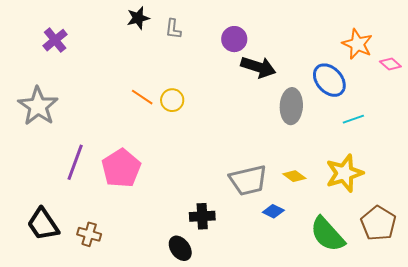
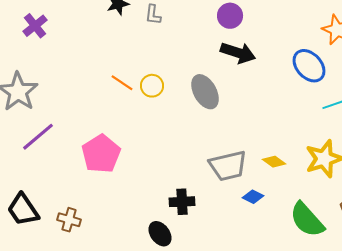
purple circle: (234, 39) -> (230, 16), moved
gray ellipse: (291, 106) -> (205, 92), moved, turned -32
purple line: (75, 162) -> (38, 137), moved, turned 30

